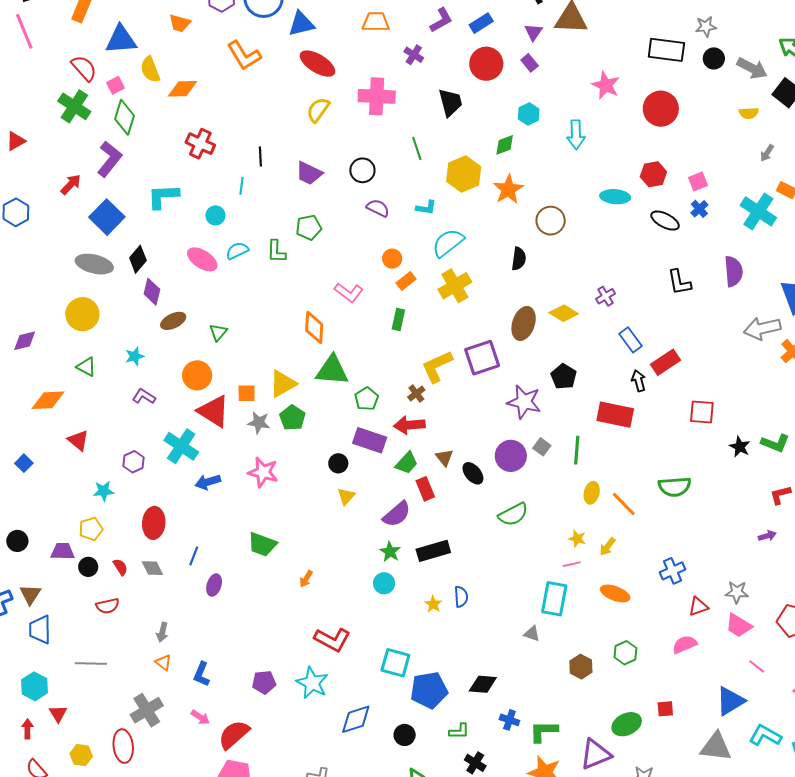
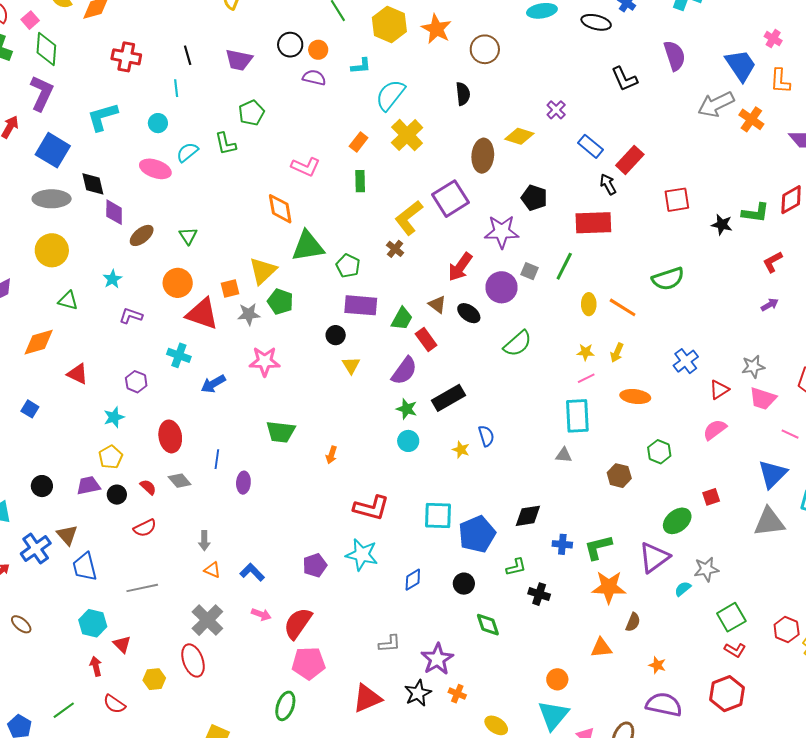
black diamond: (138, 259) -> (93, 184), turned -40
orange circle: (392, 259) -> (318, 50), moved
red arrow: (409, 425) -> (460, 267), moved, turned -36
cyan cross: (181, 446) -> (179, 355), size x0.7
green line: (577, 450) -> (564, 266), turned 36
blue L-shape: (201, 674) -> (252, 572), turned 125
blue diamond: (356, 719) -> (413, 580), size x0.7

